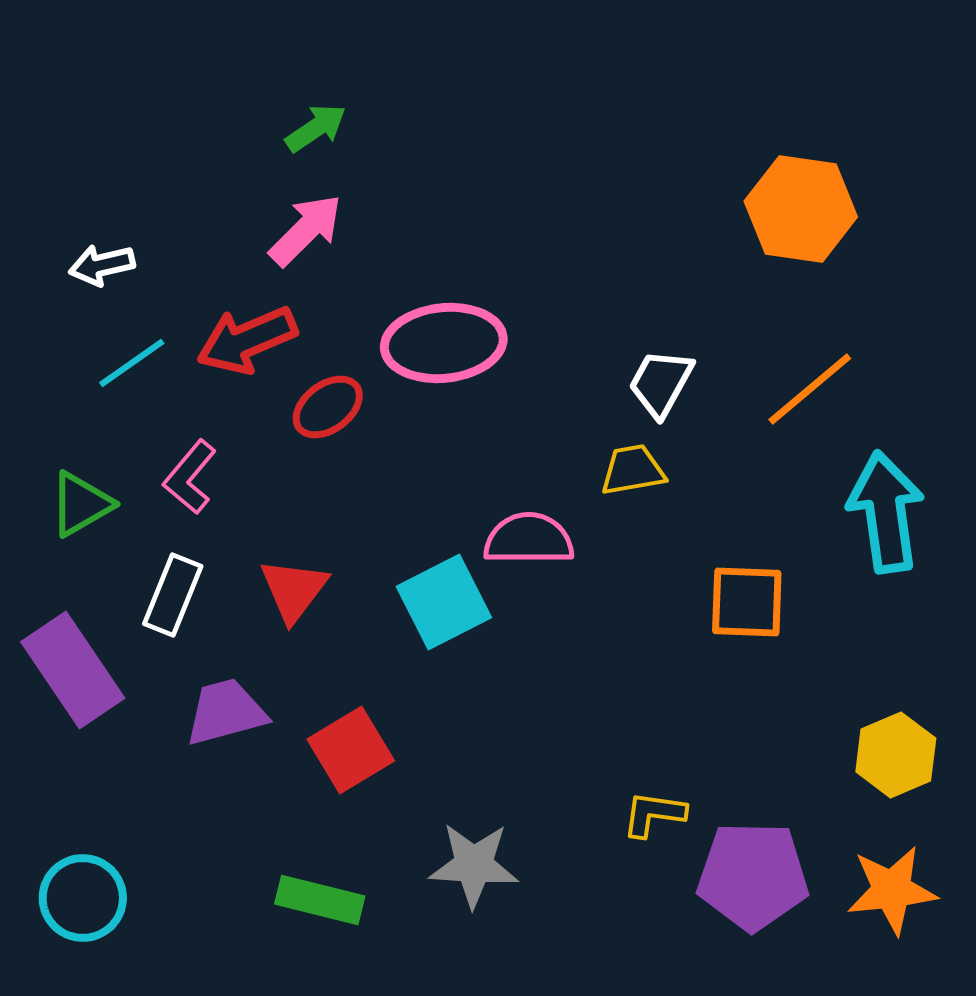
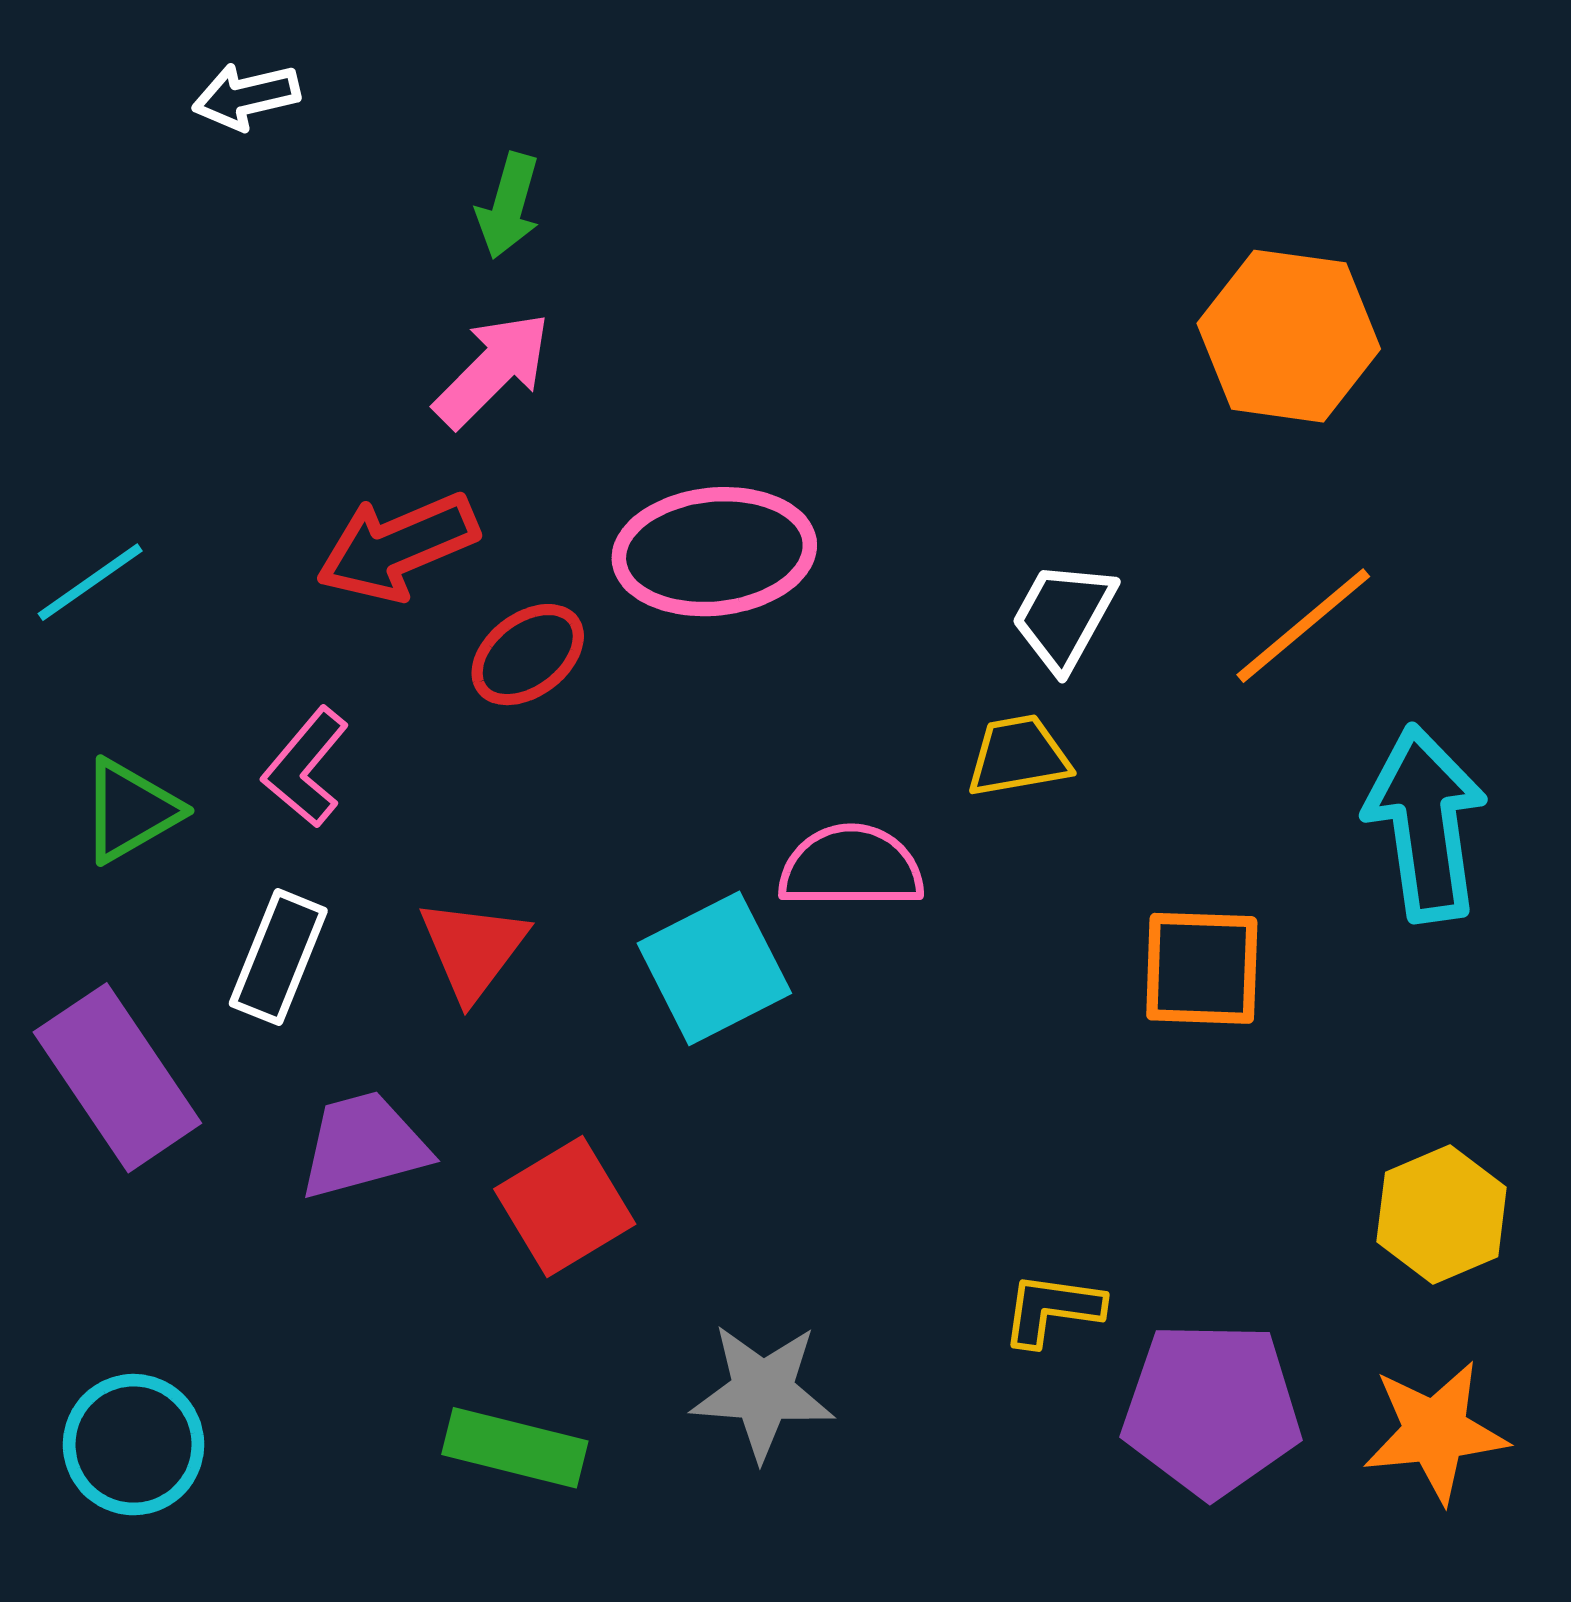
green arrow: (316, 128) -> (508, 206), turned 140
white arrow: (102, 265) -> (246, 96), moved
cyan line: (132, 363) -> (90, 582), moved

